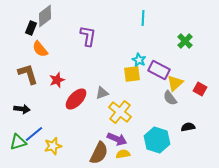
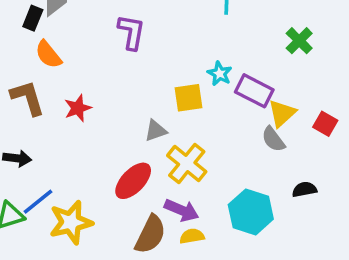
yellow square: (132, 74) -> (188, 98), moved
red ellipse: (76, 99) -> (133, 181), moved
yellow star: (53, 146) -> (71, 222), size x1.4

